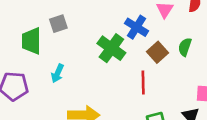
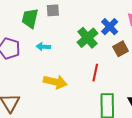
cyan arrow: (58, 73) -> (43, 47), turned 56
red line: (143, 82) -> (95, 73), moved

